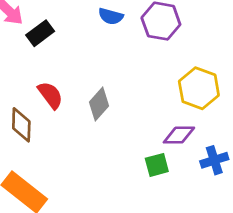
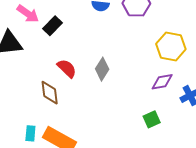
green square: (157, 165) -> (152, 119), moved

